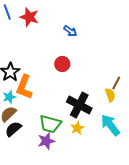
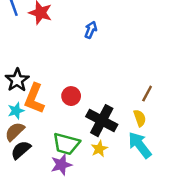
blue arrow: (70, 31) -> (91, 30), turned -104
red circle: (62, 64) -> (71, 96), moved
yellow semicircle: (110, 95) -> (140, 118), moved

